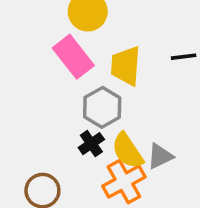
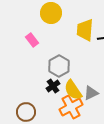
pink rectangle: (73, 57) -> (32, 40), moved, size x0.6
yellow trapezoid: (126, 66) -> (85, 30), moved

